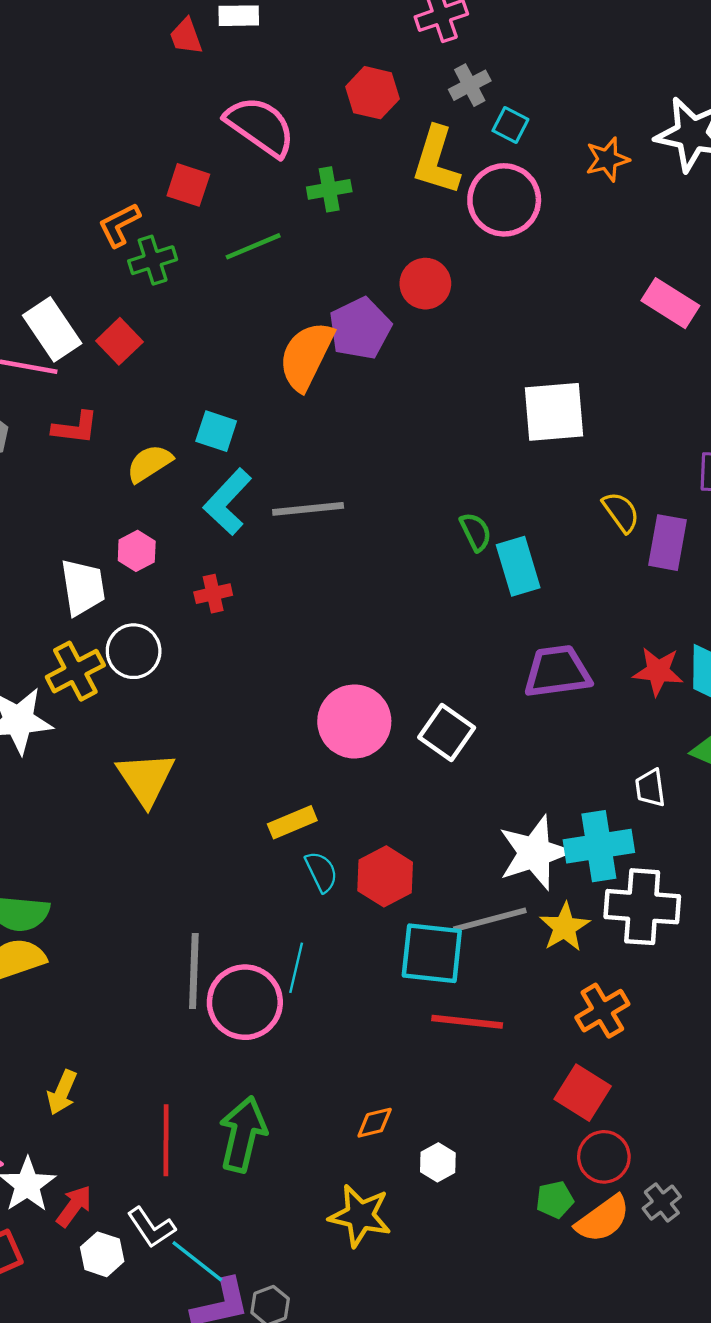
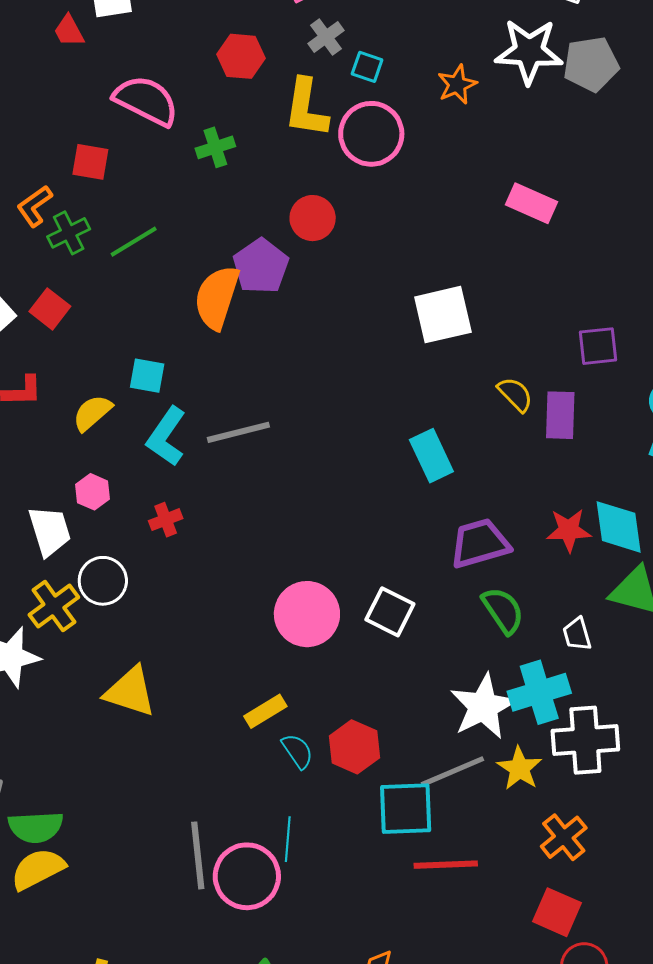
green line: (253, 246) -> (134, 242), moved
green semicircle: (476, 532) -> (503, 610), moved, size x1.4
yellow triangle: (146, 779) -> (130, 692), turned -30

